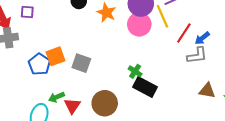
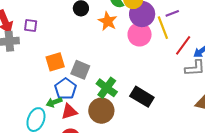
purple square: (27, 12) -> (31, 26), moved
blue pentagon: (39, 64) -> (65, 89), moved
green cross: (135, 71) -> (107, 88), moved, size x1.5
red triangle: (72, 106) -> (69, 111), turned 36

